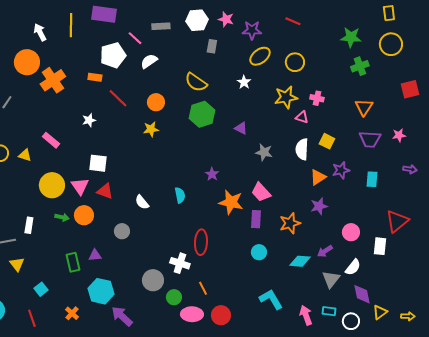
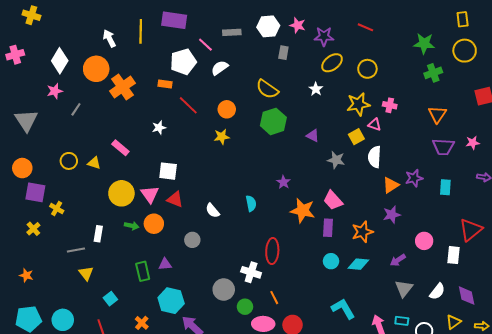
yellow square: (327, 141) -> (356, 137), moved, turned 35
cyan diamond: (300, 261) -> (358, 264), moved
white semicircle: (353, 267) -> (437, 292), moved
purple diamond: (362, 294) -> (467, 296), moved

